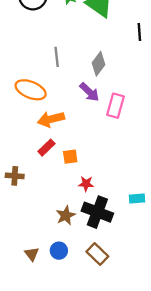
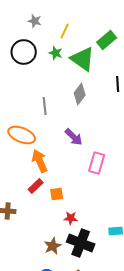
gray diamond: (99, 64) -> (80, 94), moved
pink rectangle: (116, 106) -> (97, 163), moved
orange arrow: (51, 119) -> (40, 161), turned 80

